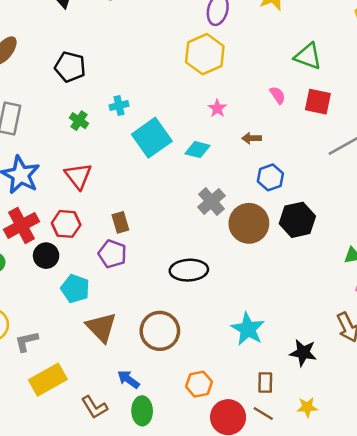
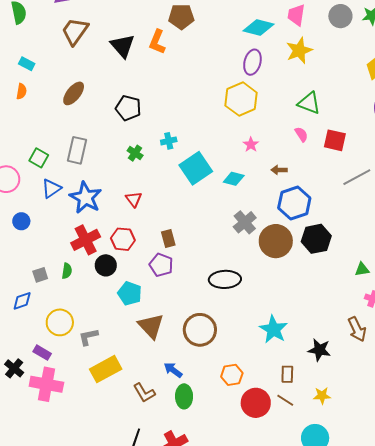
green triangle: (308, 56) -> (309, 103), moved
red triangle: (78, 176) -> (134, 199), size x0.7
blue hexagon: (270, 177) -> (294, 203), size x1.5

